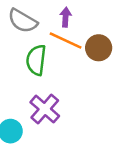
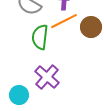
orange line: (66, 40) -> (64, 21), turned -52

